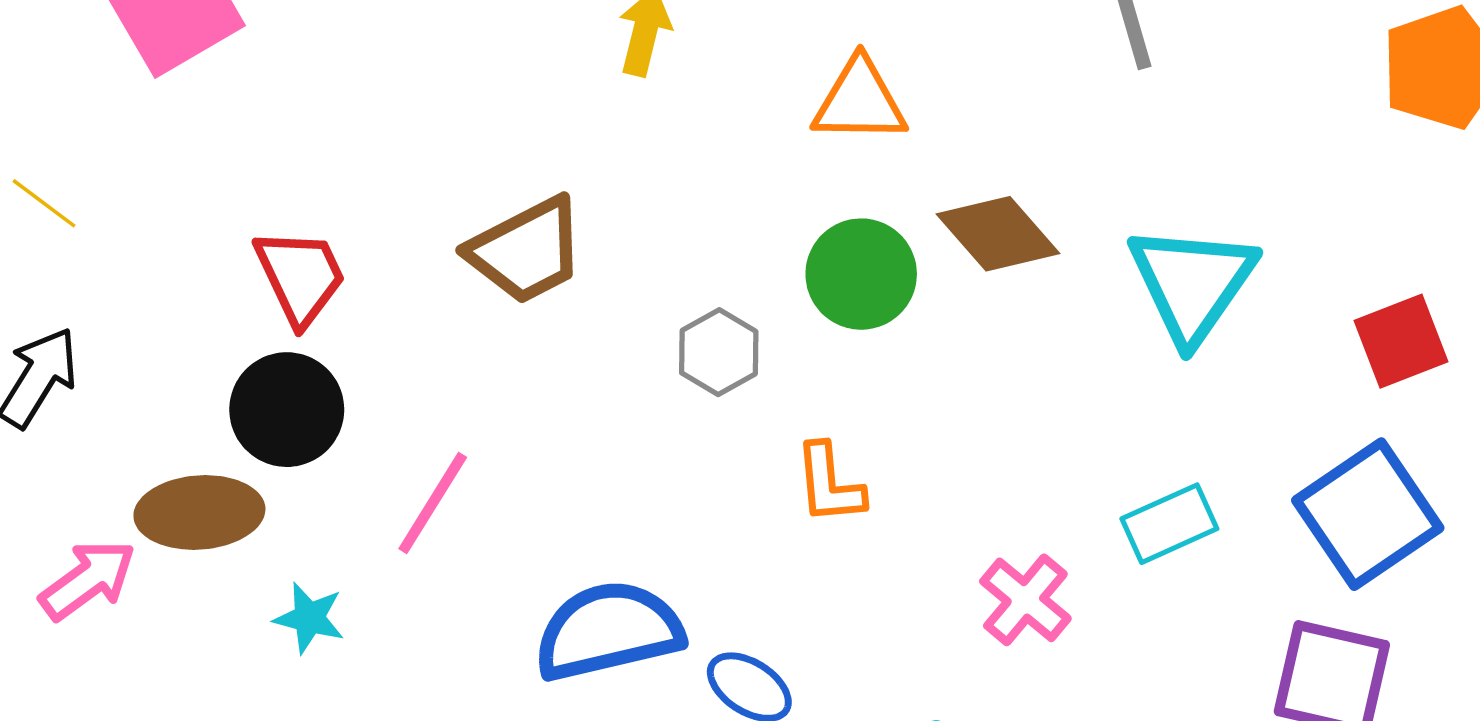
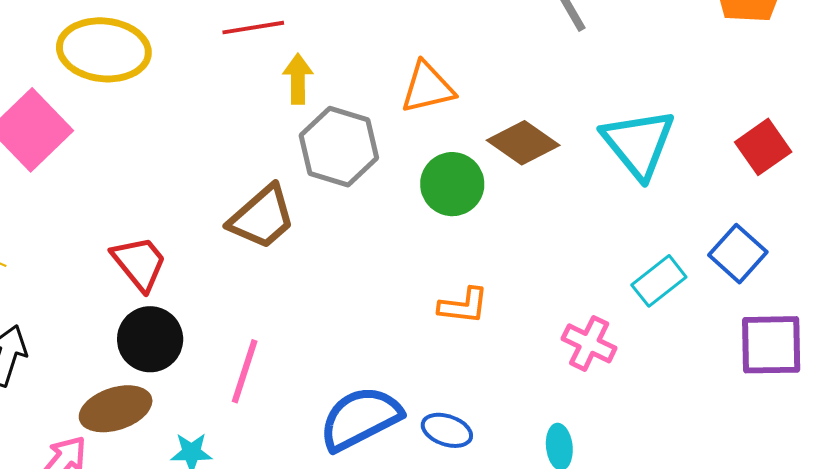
gray hexagon: (719, 352) -> (339, 147), moved, size x1.6
orange L-shape: (829, 484) -> (464, 306), turned -64
blue square: (1368, 514) -> (738, 254), moved, size x0.7

